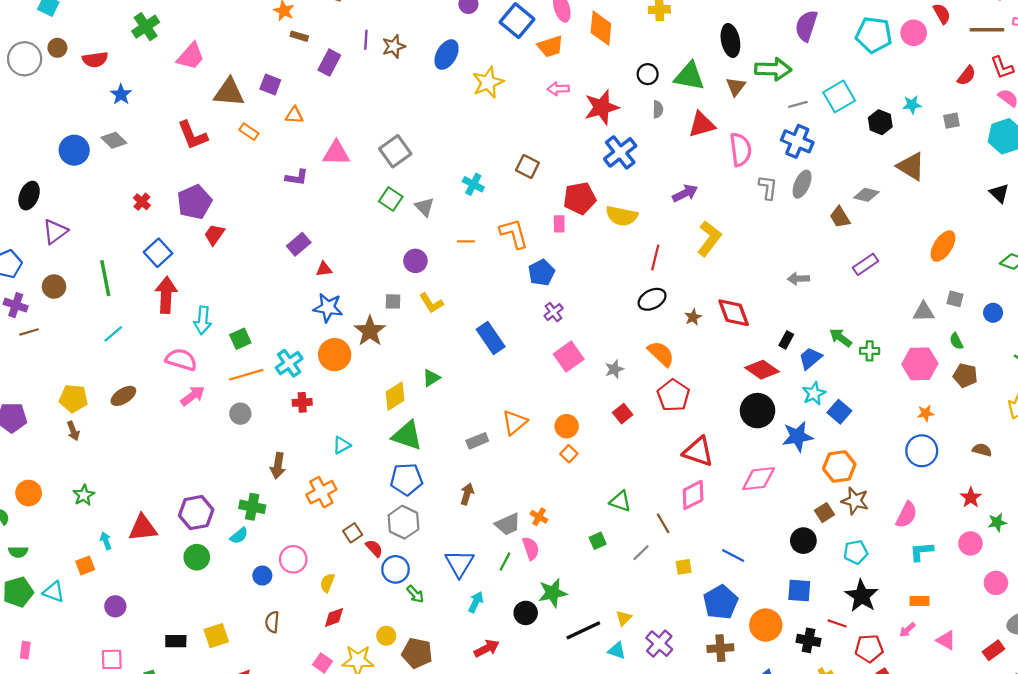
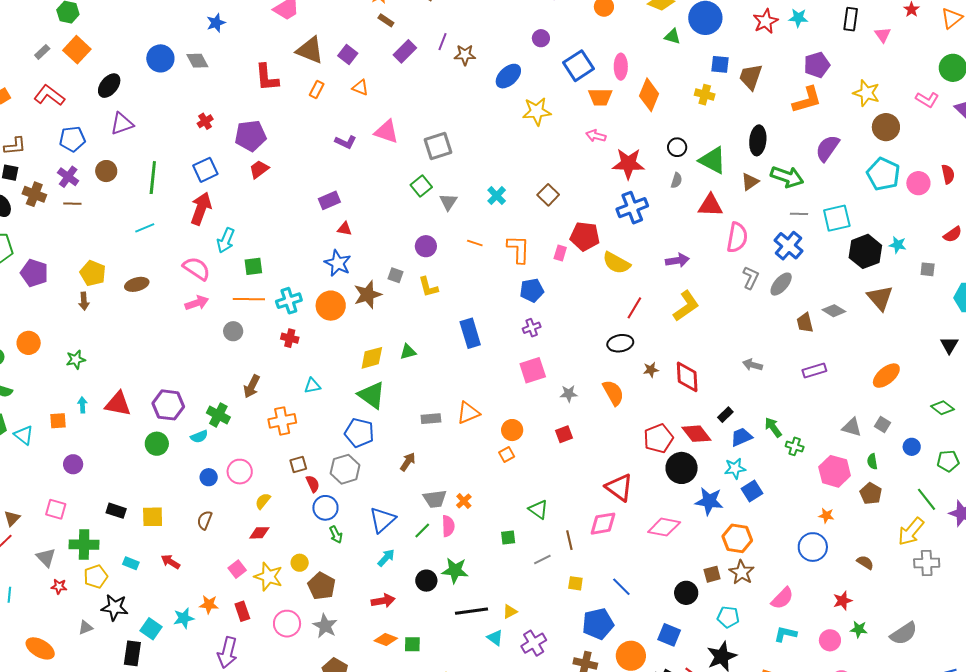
black hexagon: (880, 122) -> (865, 251), size x1.5
orange rectangle: (249, 132) -> (317, 89), turned 66
red pentagon: (673, 395) -> (658, 438), moved

